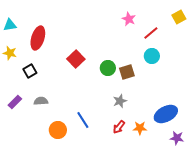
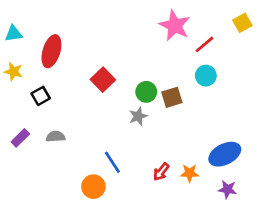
pink star: (129, 19) -> (175, 25), size x1.6
gray star: (120, 101) -> (138, 116), moved
orange circle: (58, 130) -> (93, 187), moved
purple star: (177, 138) -> (227, 189), moved

